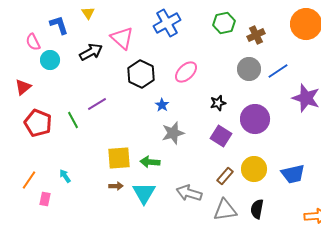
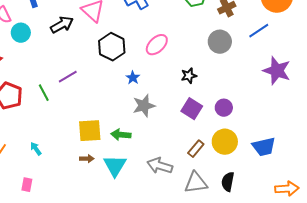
blue line: (278, 71) -> (259, 31), moved
purple circle: (255, 119) -> (224, 108), moved, size x0.6
pink rectangle: (45, 199) -> (27, 185), moved

